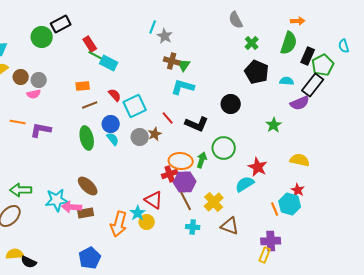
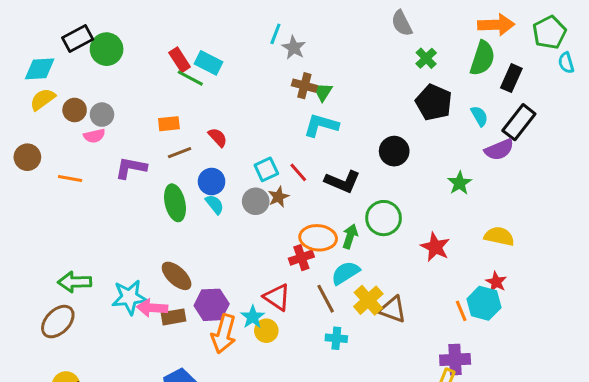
orange arrow: (298, 21) -> (496, 25), size x1.6
black rectangle: (61, 24) -> (78, 38), moved
cyan rectangle: (109, 63) -> (208, 63), moved
green pentagon: (323, 65) -> (549, 32), moved
cyan semicircle: (287, 81) -> (479, 116), turned 56
cyan square: (135, 106) -> (266, 169), moved, size x0.7
purple L-shape: (41, 130) -> (131, 168), moved
purple hexagon: (185, 182) -> (212, 305), moved
cyan semicircle: (245, 184) -> (345, 273), moved
brown triangle: (230, 226) -> (393, 309), moved

